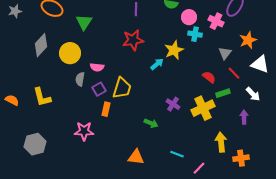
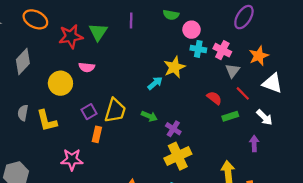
pink cross: (216, 21) -> (222, 50), moved
green triangle: (84, 22) -> (98, 32), moved
red star: (133, 40) -> (71, 36), moved
yellow circle: (70, 53) -> (60, 83), moved
pink semicircle: (97, 67) -> (87, 67), moved
gray semicircle: (80, 79) -> (23, 113), moved
yellow L-shape: (42, 97) -> (47, 121), moved
yellow cross: (203, 108) -> (178, 156), moved
green arrow: (151, 123) -> (149, 116), moved

